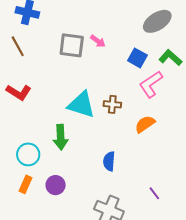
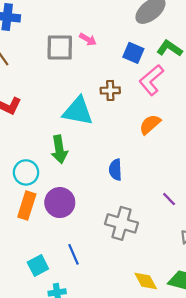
brown cross: (112, 104) -> (110, 90), moved
orange rectangle: (26, 184) -> (27, 206), size x1.4
purple circle: (56, 185) -> (60, 203), size x1.4

